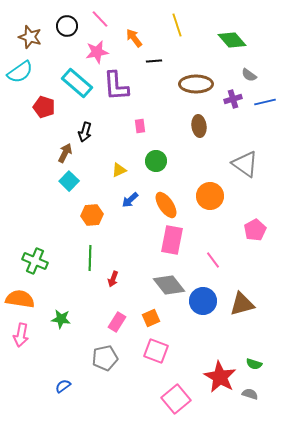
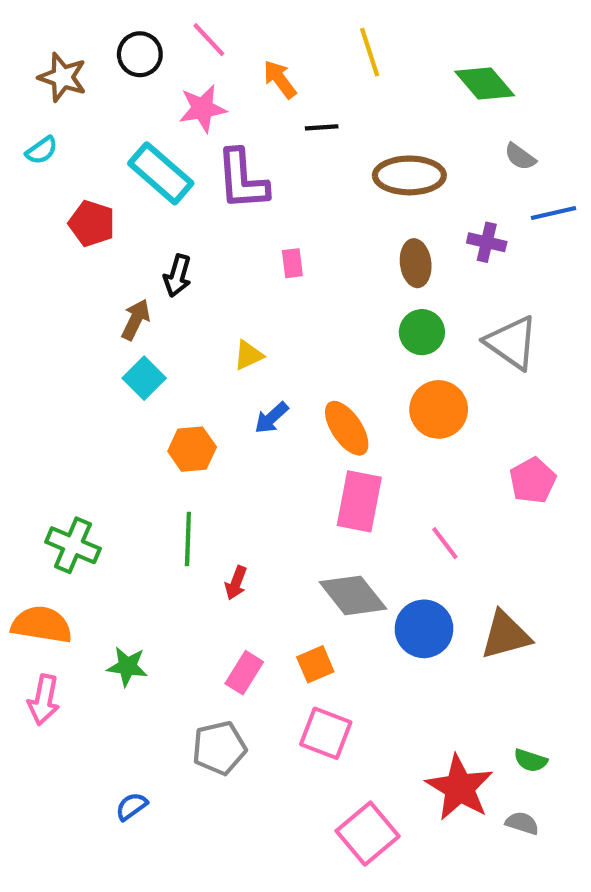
cyan semicircle: (20, 72) -> (42, 150), size x0.6
purple cross: (233, 99) -> (487, 242), moved, turned 30
green circle: (156, 161) -> (422, 332), moved

